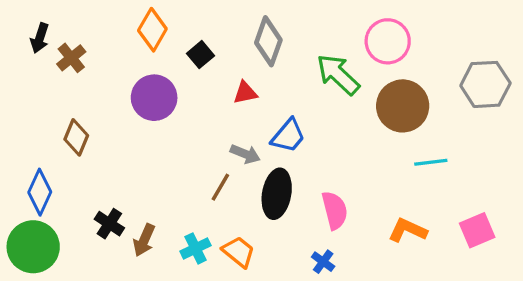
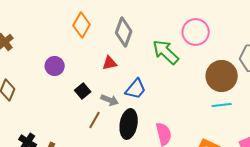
orange diamond: (152, 30) -> (82, 25), moved
black square: (200, 55) -> (83, 91), moved
purple circle: (154, 98) -> (55, 66), size x0.7
brown circle: (403, 106) -> (222, 76), moved

